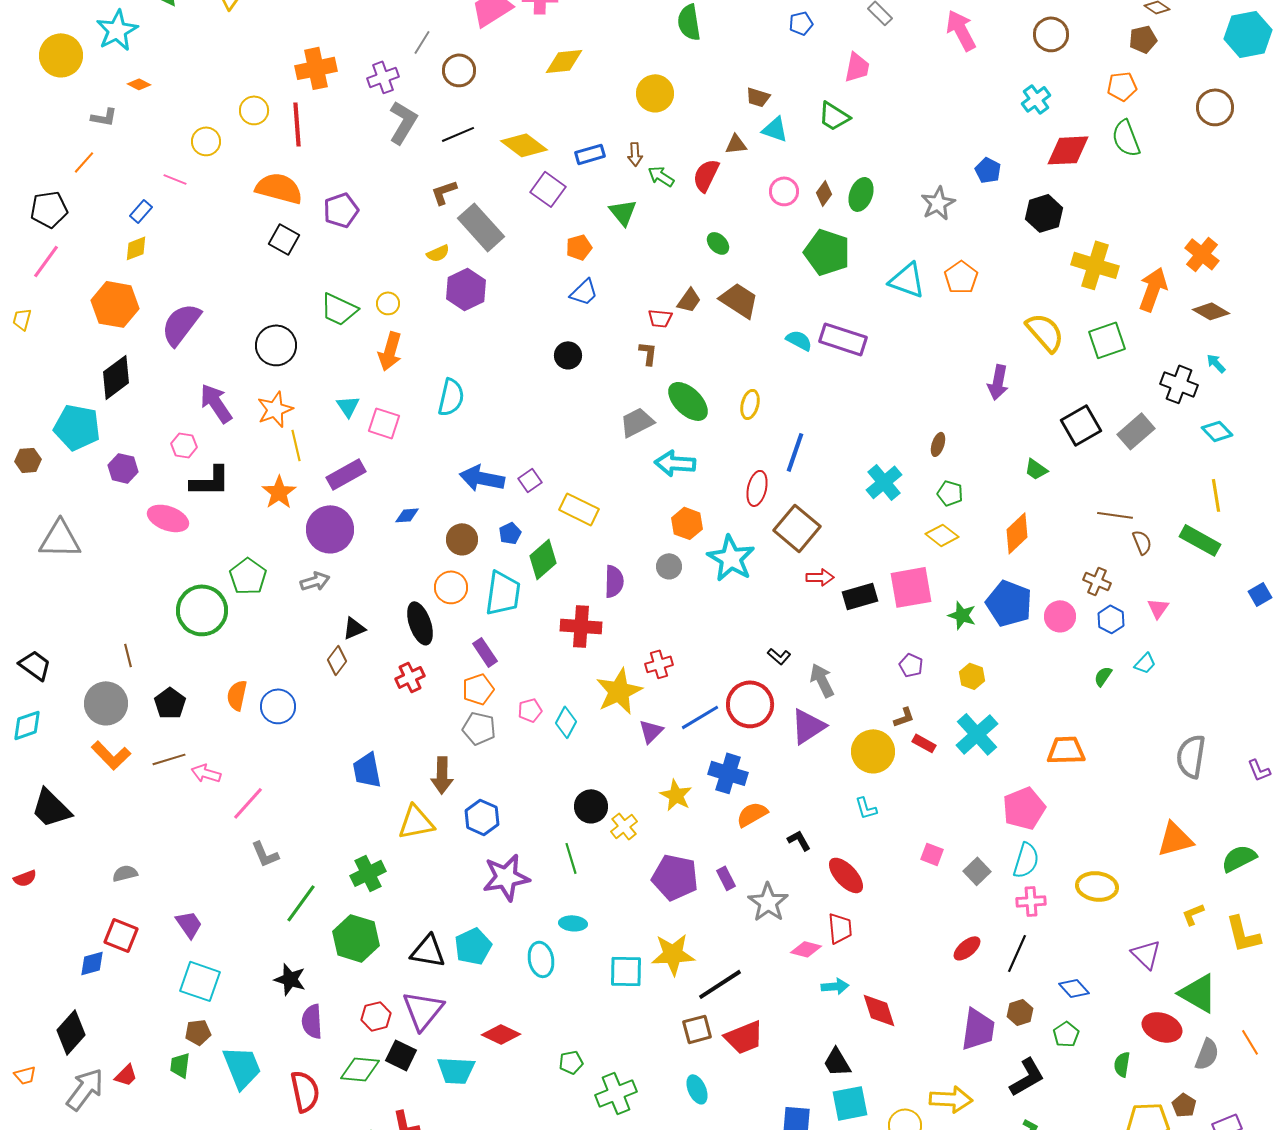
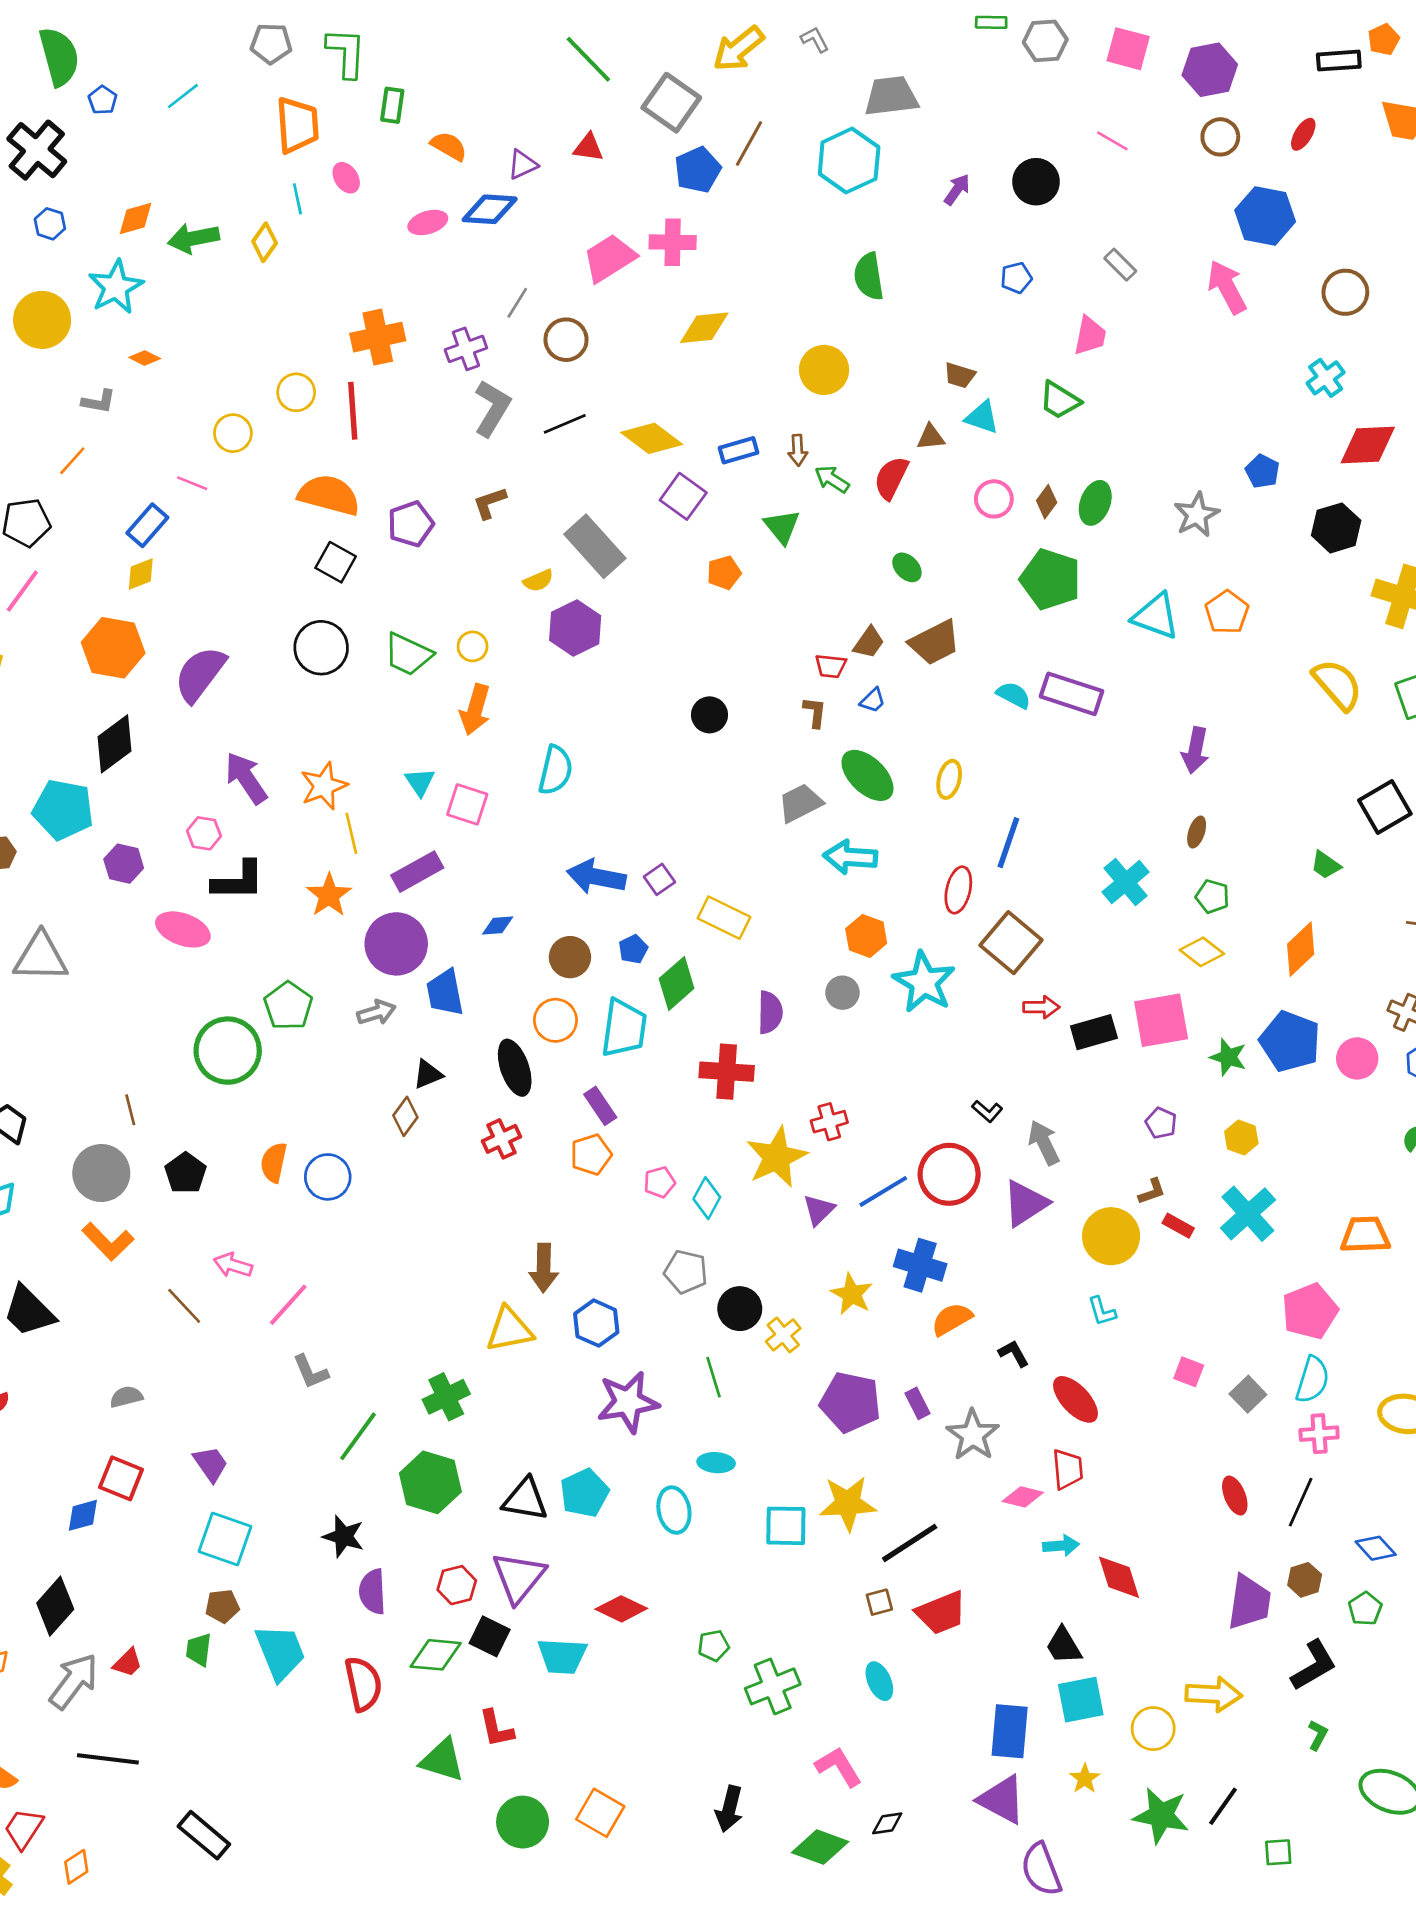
brown L-shape: (444, 192) -> (490, 503), moved
blue rectangle: (141, 211) -> (147, 525), size x1.4
blue trapezoid: (584, 292) -> (873, 700), moved, size x0.7
brown trapezoid: (739, 300) -> (935, 642), turned 120
black circle: (276, 345) -> (321, 648), moved
purple arrow: (998, 382) -> (1195, 750), moved
gray pentagon: (479, 728) -> (686, 1272), moved
brown line: (169, 759) -> (184, 1306), moved, turned 64
blue trapezoid: (367, 770) -> (445, 993), moved
red ellipse: (967, 948) -> (1235, 1496), turned -72
brown square: (697, 1029) -> (879, 1602), size x0.7

